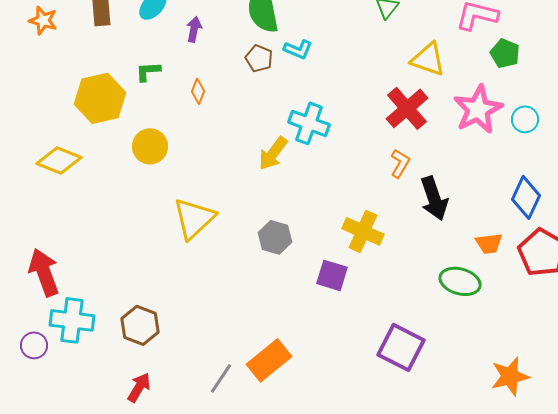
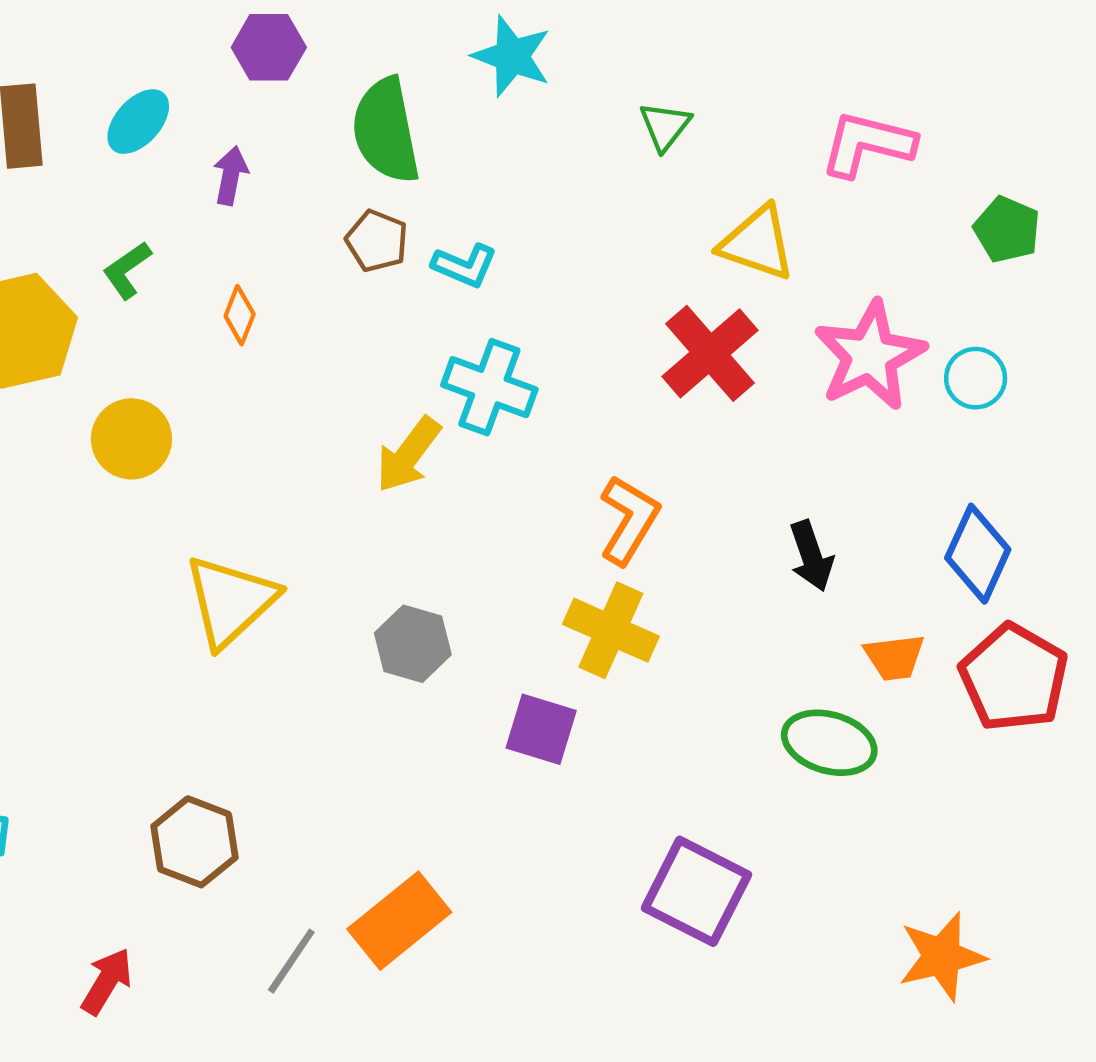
cyan L-shape: (298, 49) -> (465, 266), moved
green pentagon: (505, 53) -> (1007, 230), moved
green L-shape: (148, 71) -> (127, 270), turned -32
orange L-shape: (400, 163) -> (629, 520), moved, size x1.4
black arrow: (434, 198) -> (811, 556), moved, size x0.7
brown hexagon: (140, 325) -> (195, 842), moved

